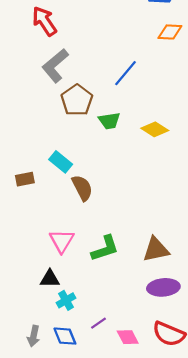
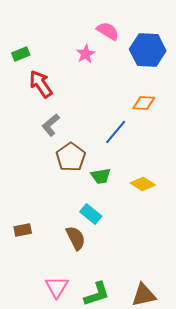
orange diamond: (170, 32) -> (144, 103), moved
gray L-shape: (55, 66) -> (51, 125), size x0.7
cyan rectangle: (61, 162) -> (91, 214), moved

